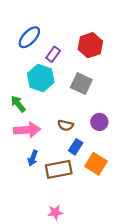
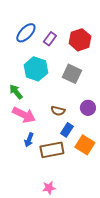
purple rectangle: (53, 54) -> (50, 39), moved
pink arrow: (27, 130) -> (24, 115), turned 30

